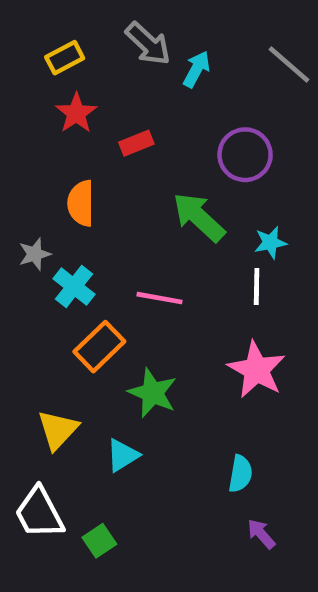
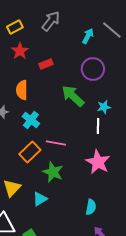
gray arrow: (148, 44) -> (51, 21), turned -95
cyan arrow: (196, 69) -> (88, 36), moved
cyan cross: (74, 286) -> (31, 120), moved
pink line: (160, 298) -> (56, 143), moved

